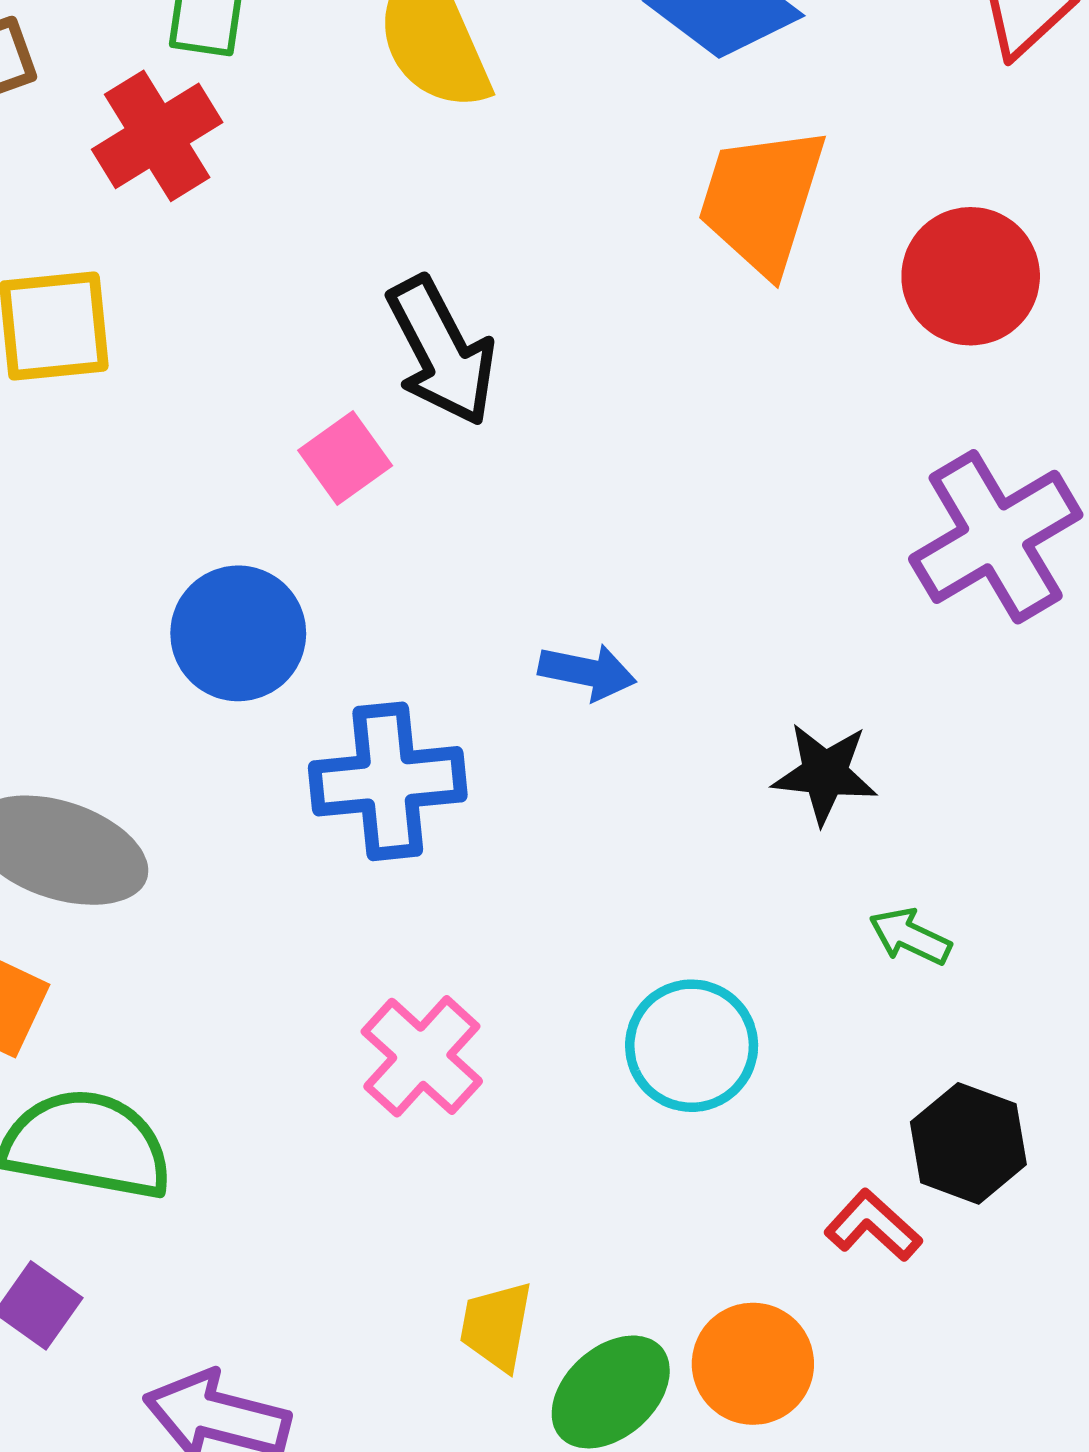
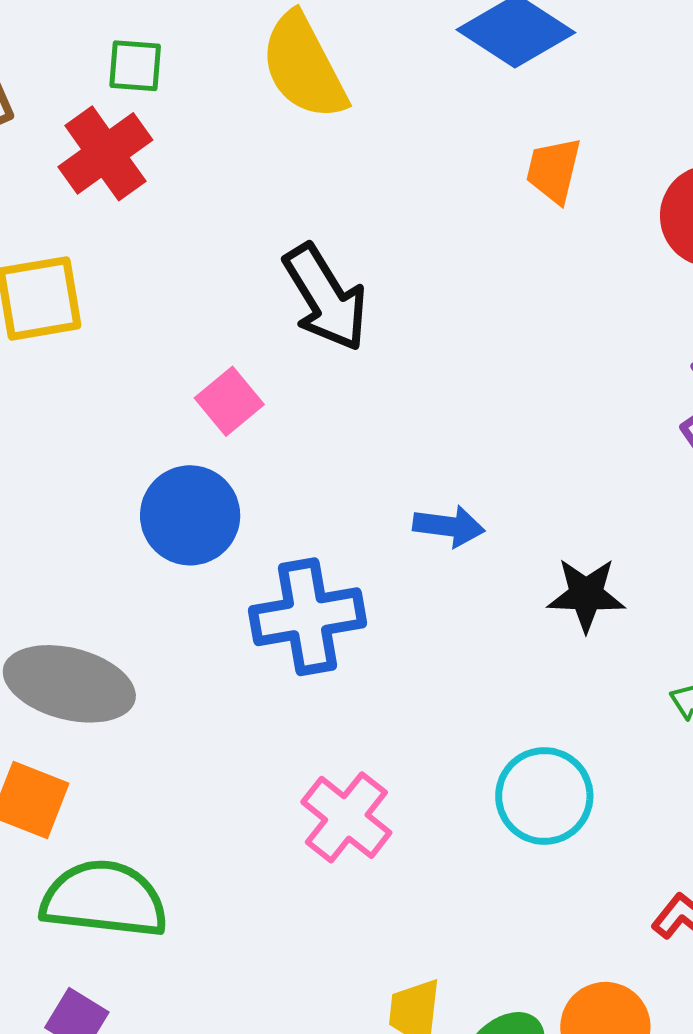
orange trapezoid: (762, 200) -> (554, 170), size x0.6
pink square: (345, 458) -> (229, 401), moved
black star: (825, 773) -> (586, 595), moved

